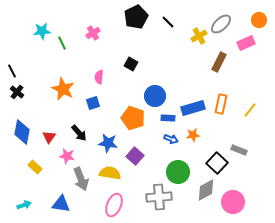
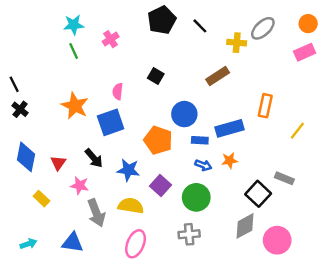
cyan star: (42, 31) -> (74, 25), moved
yellow cross: (199, 36) -> (237, 43), turned 35
pink rectangle: (246, 43) -> (305, 52), moved
brown rectangle: (219, 62) -> (218, 76), moved, turned 30
blue square: (93, 103) -> (111, 122), size x1.6
orange rectangle: (221, 104) -> (265, 106), moved
green circle: (178, 172) -> (196, 197), moved
gray cross: (159, 197) -> (189, 234), size x0.7

